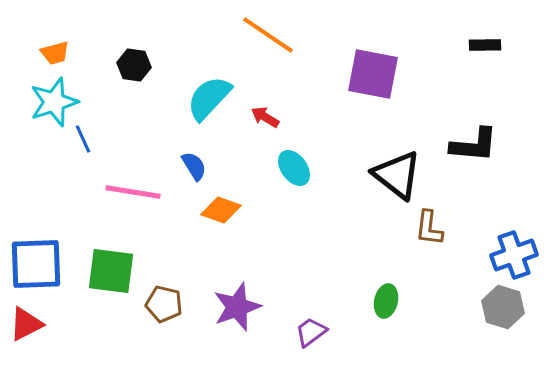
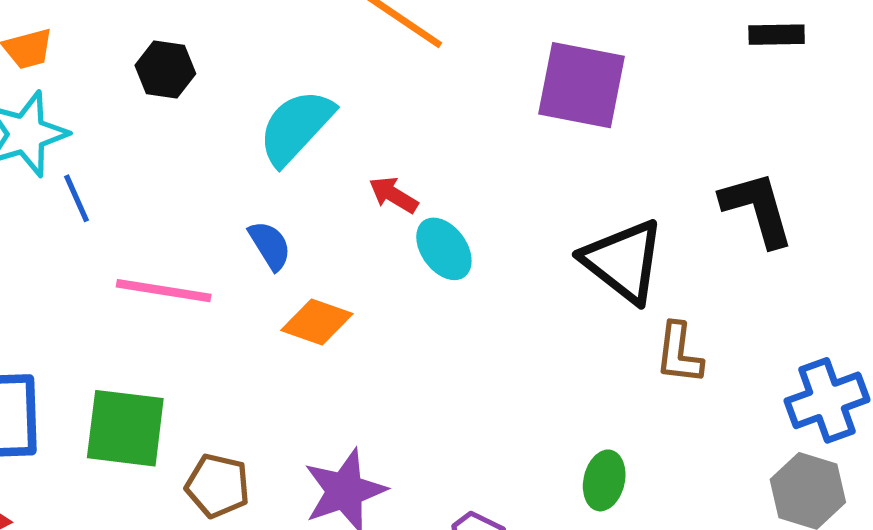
red arrow: (265, 117) -> (393, 195), moved
black L-shape: (474, 145) -> (757, 209), turned -111

